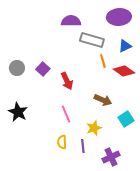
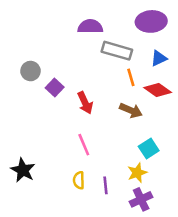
gray circle: (17, 68) -> (30, 71), moved
brown arrow: (103, 100) -> (131, 110), moved
black star: (18, 112) -> (23, 170), moved
cyan square: (126, 119) -> (149, 149), moved
yellow star: (94, 128) -> (137, 173), moved

